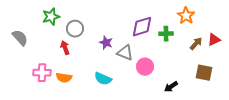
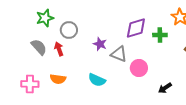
gray semicircle: (20, 38) -> (39, 47), moved
pink cross: (42, 73) -> (30, 84), moved

